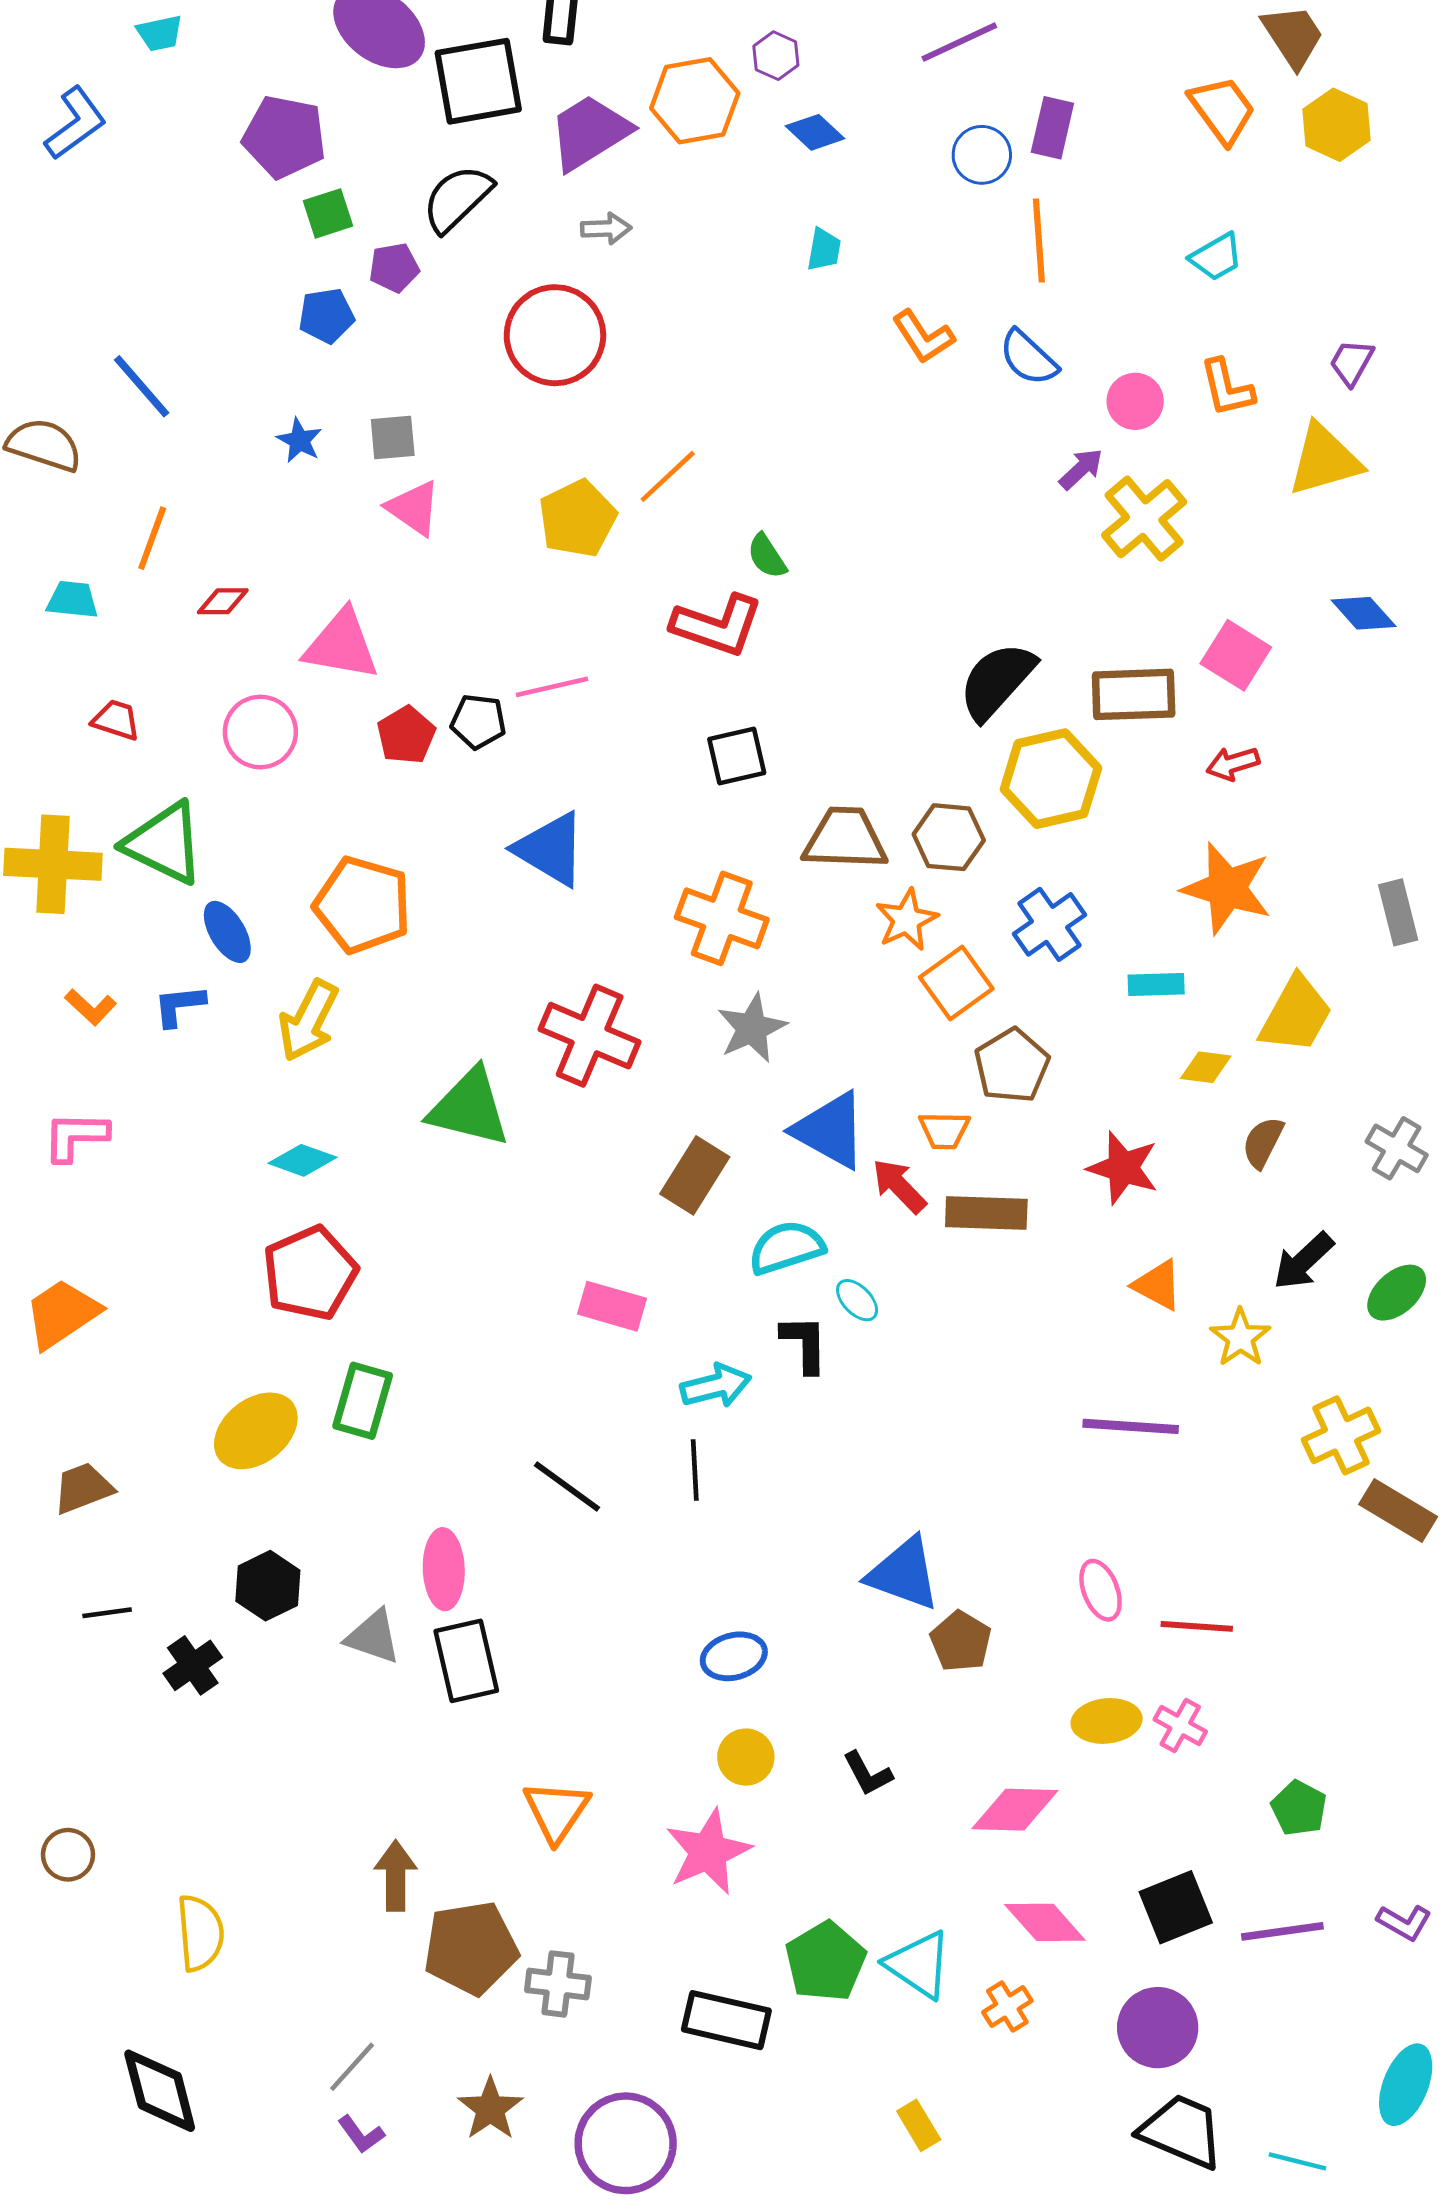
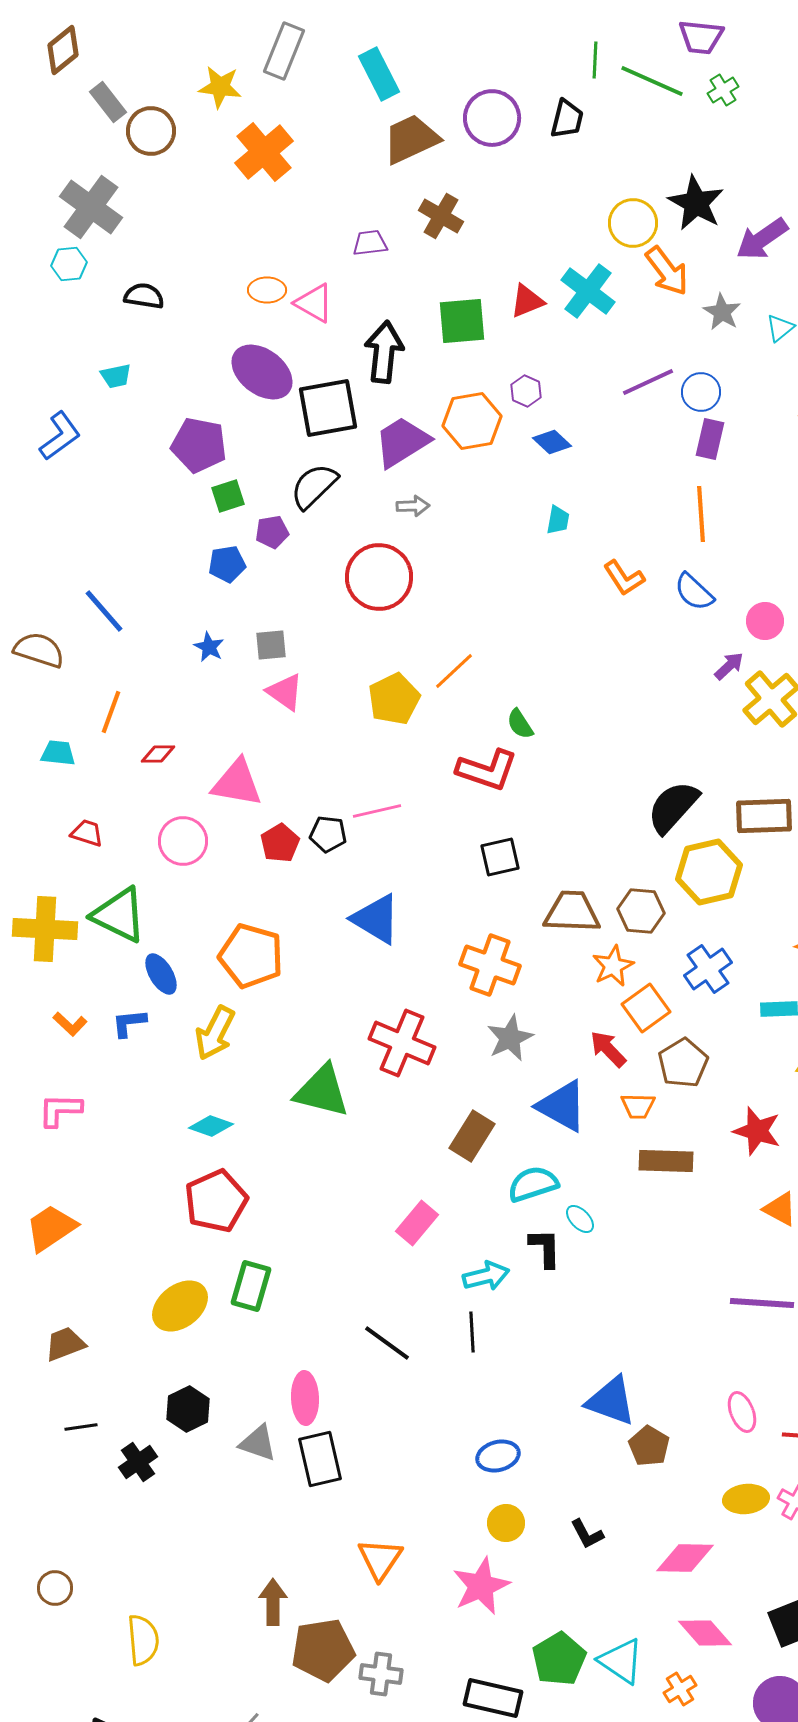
blue circle: (982, 155) -> (701, 392), moved
red arrow: (899, 1186) -> (608, 1049), moved
pink rectangle: (612, 1306) -> (417, 1223), turned -66

